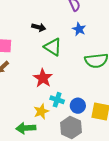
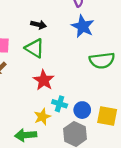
blue star: (79, 29) -> (83, 26), size x1.5
green triangle: (53, 47) -> (35, 48), moved

